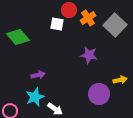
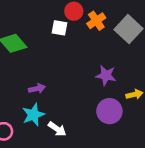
purple star: (89, 55) -> (106, 75), moved

